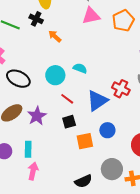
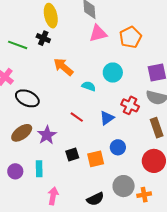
orange arrow: (55, 36) -> (63, 67), moved, size x1.5
cyan circle: (55, 75) -> (113, 73), moved
blue triangle: (97, 101) -> (107, 118), size x0.7
black square: (69, 122) -> (72, 154), moved
pink arrow: (33, 171) -> (53, 196), moved

